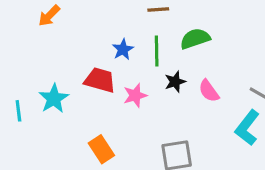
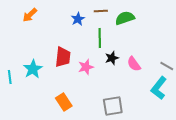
green semicircle: (195, 39) -> (125, 18), moved
blue star: (123, 49) -> (78, 19), moved
red trapezoid: (100, 80) -> (63, 57), turned 80

